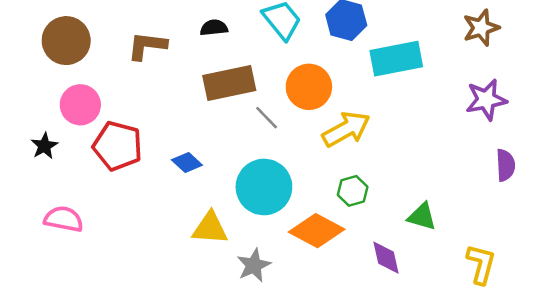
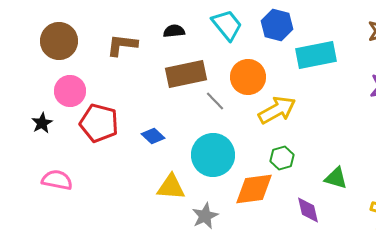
orange diamond: (317, 231) -> (254, 189), turned -36

